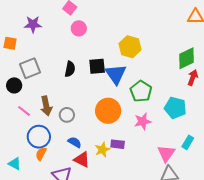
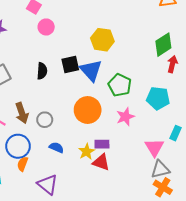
red triangle: (82, 160) -> (101, 162), moved

